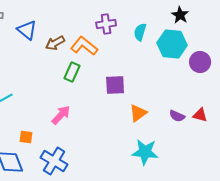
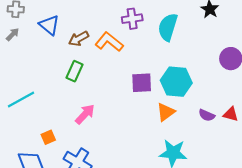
cyan semicircle: (140, 32) -> (168, 27), size x1.5
cyan hexagon: (172, 44) -> (176, 82), moved
green rectangle: (72, 72) -> (74, 71), moved
orange square: (26, 137) -> (48, 137), turned -32

